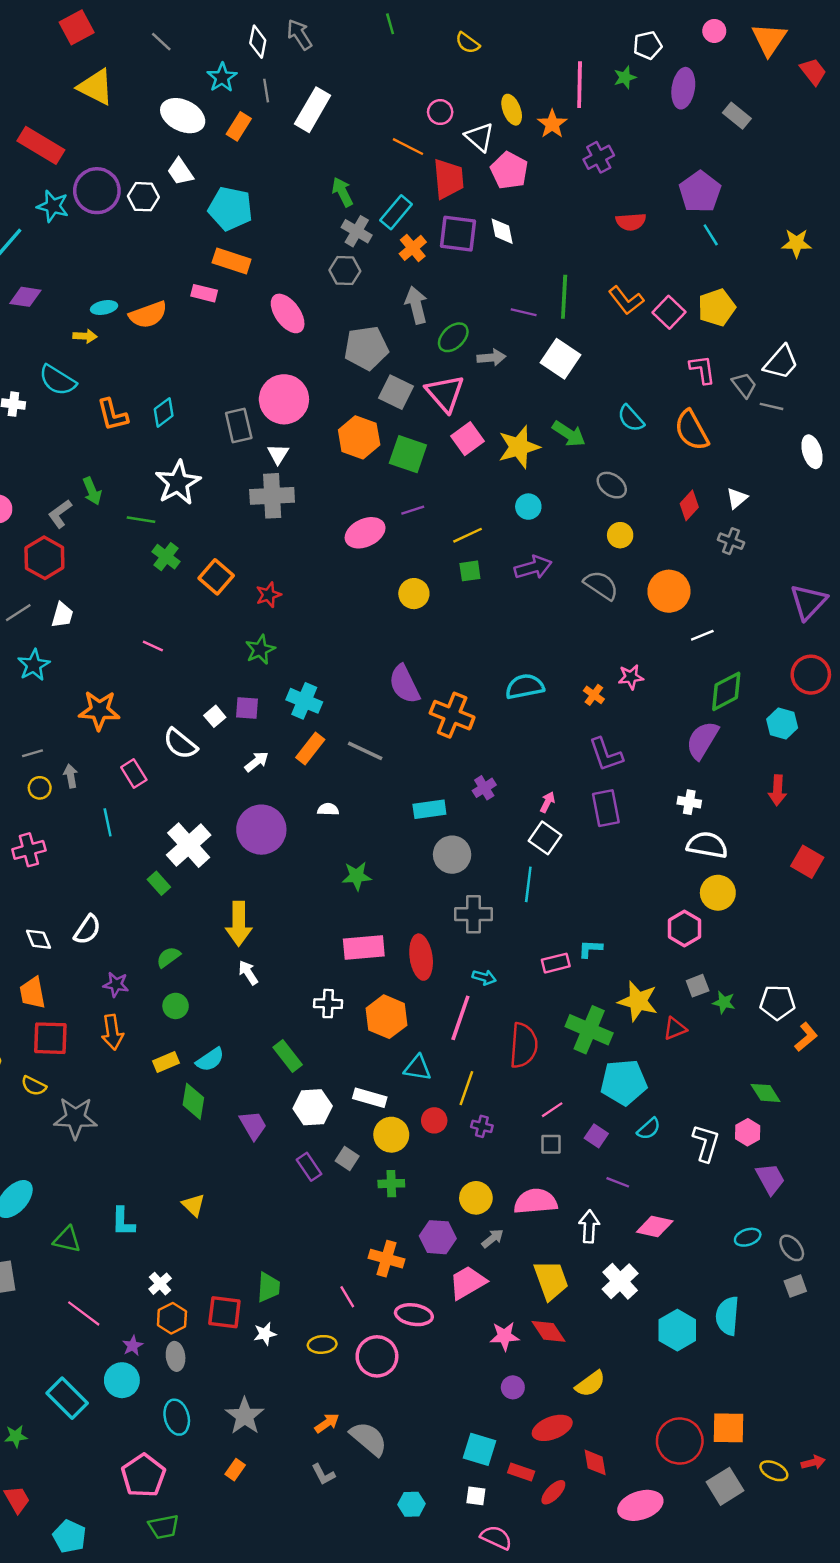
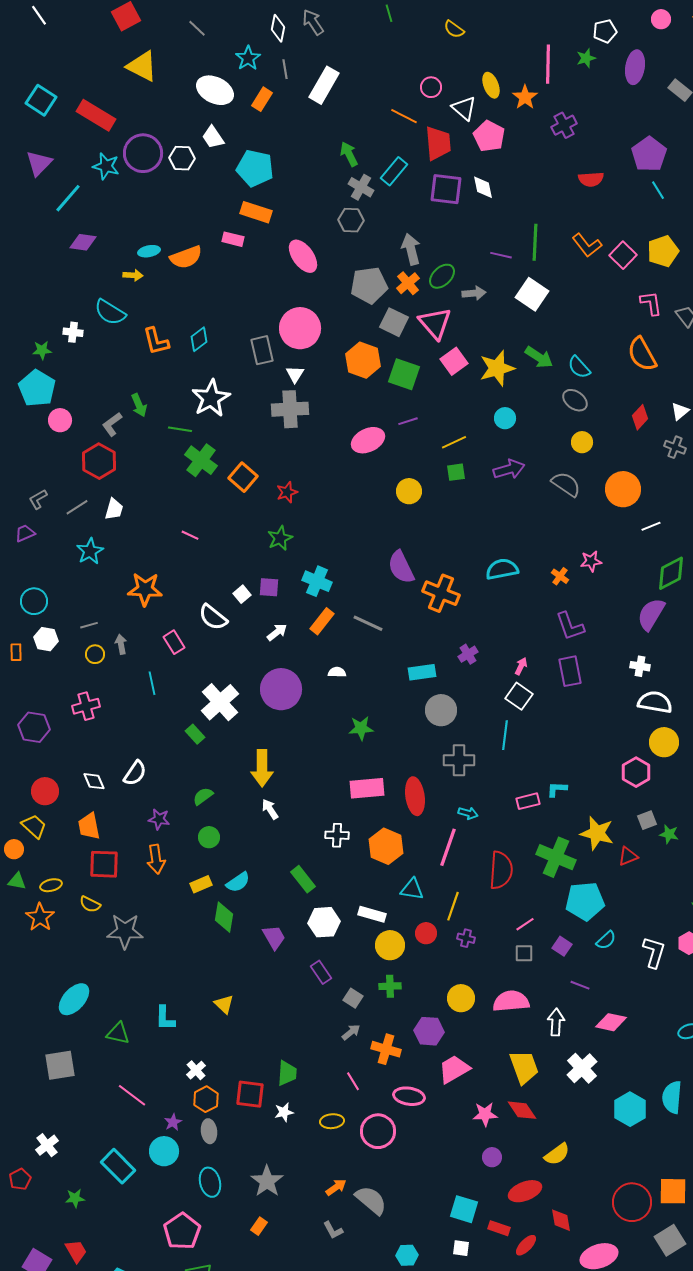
orange cross: (413, 248) -> (408, 283), moved
cyan semicircle: (631, 418) -> (579, 367), moved
green cross: (166, 557) -> (201, 460), size x1.4
gray square: (347, 1159) -> (353, 998), moved
gray arrow: (493, 1238) -> (351, 1032), moved

